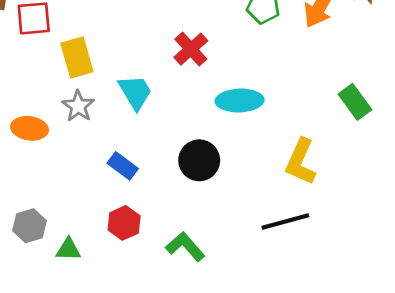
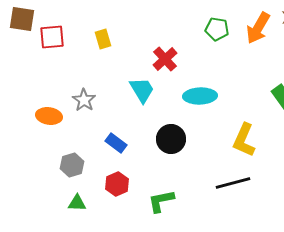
yellow rectangle: (77, 57) -> (103, 39), moved, size x0.7
cyan trapezoid: (135, 92) -> (142, 90), moved
gray hexagon: (30, 226) -> (72, 165), moved
green L-shape: (185, 247) -> (161, 201), turned -60

